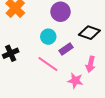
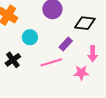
cyan circle: (48, 37) -> (30, 37), moved
pink line: (48, 64) -> (51, 62), turned -40

